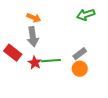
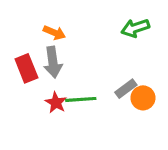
red rectangle: (13, 53) -> (26, 68), moved, turned 30
orange circle: (80, 69) -> (143, 98), moved

